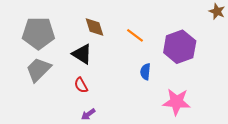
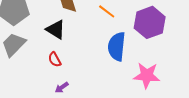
blue semicircle: (145, 72) -> (117, 46), size x1.8

